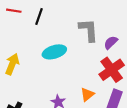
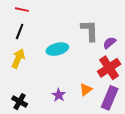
black line: (39, 16) -> (20, 32), moved

